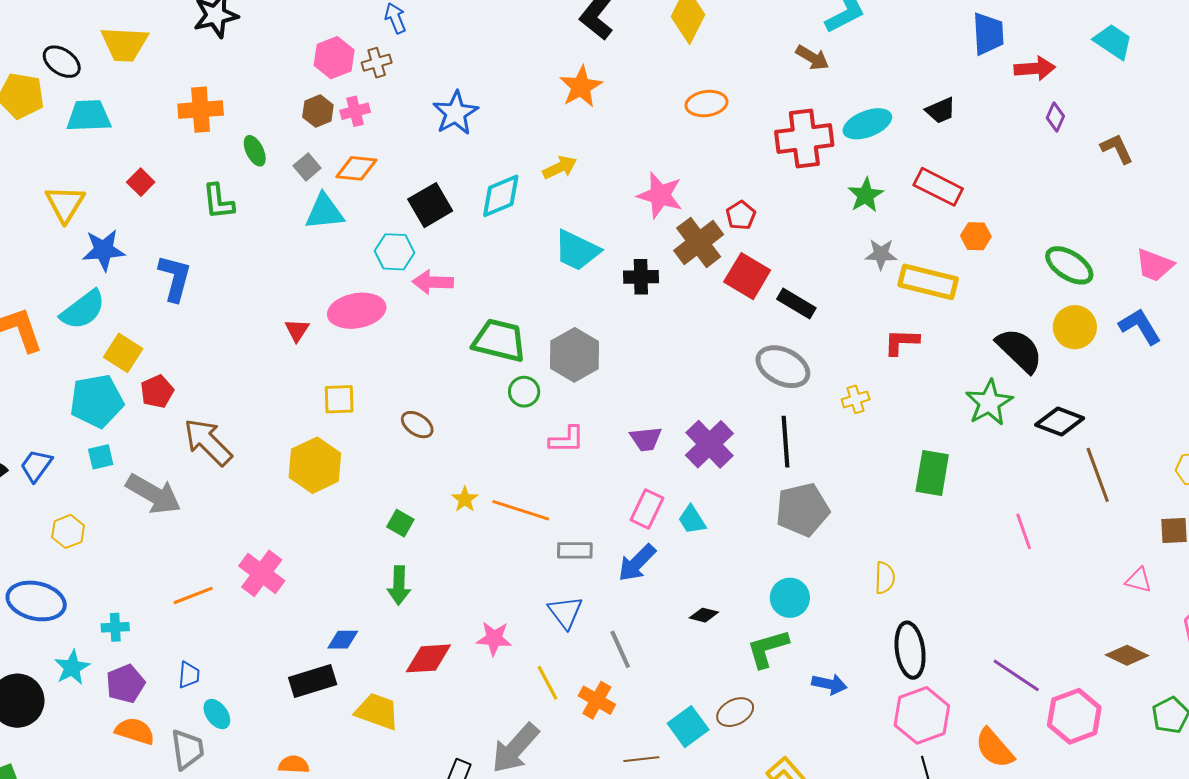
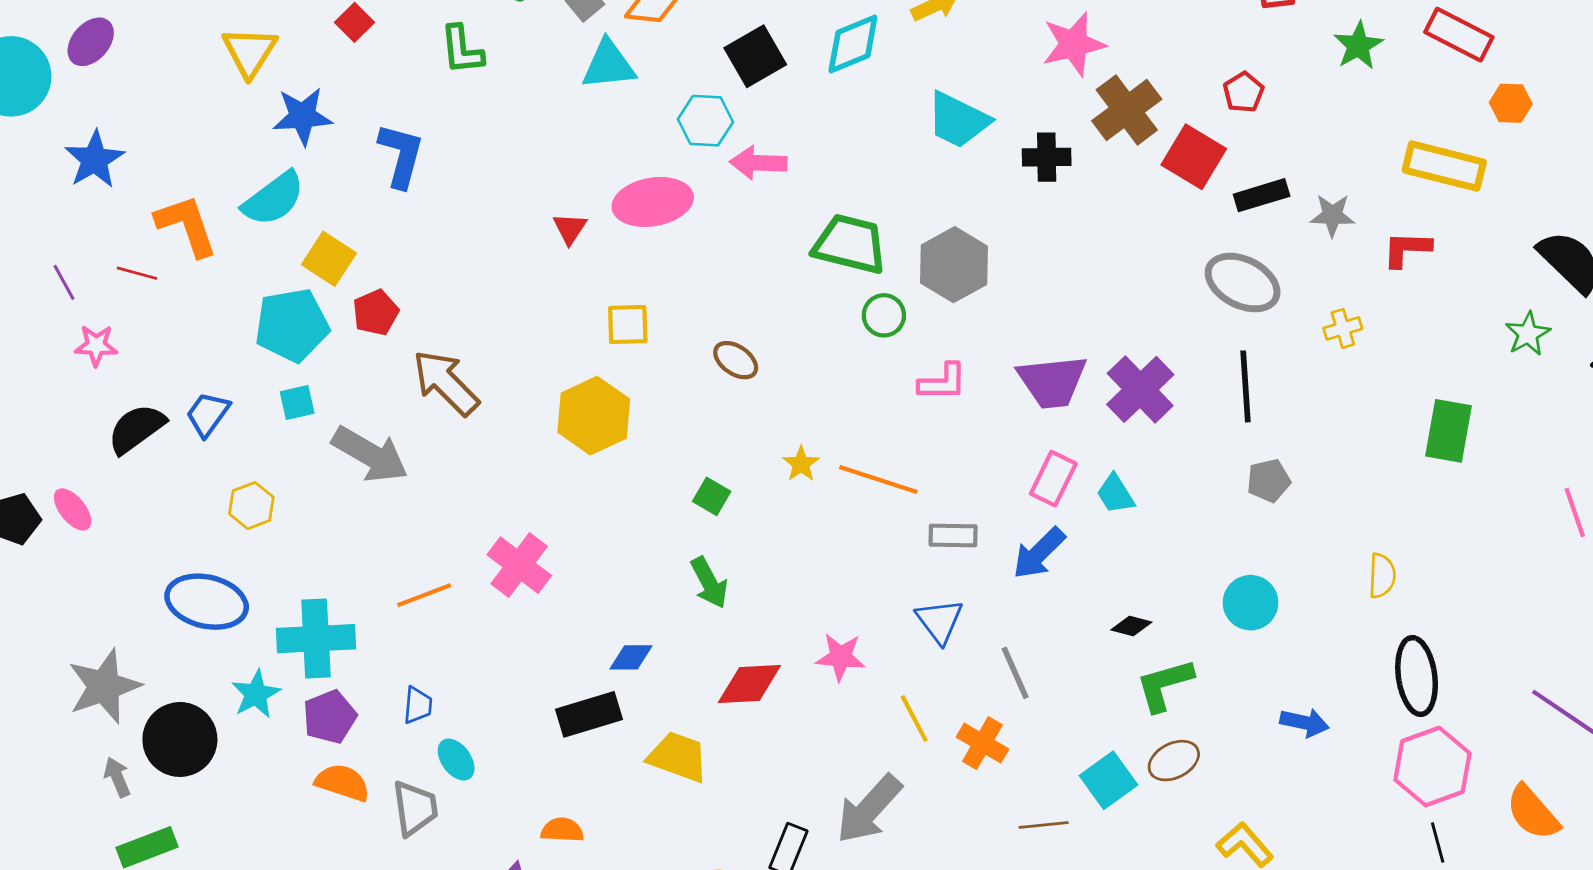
pink star: (660, 195) -> (1074, 44), turned -30
red pentagon: (741, 215) -> (1243, 92), moved
gray star: (881, 254) -> (1332, 215), moved
black rectangle: (796, 303) -> (1262, 195), turned -48
green star: (989, 403) -> (1528, 334), size x0.7
purple trapezoid: (646, 439) -> (1052, 382), size x1.6
gray pentagon: (802, 510) -> (1269, 481), size x0.6
green arrow: (399, 585) -> (709, 583), turned -30
cyan cross: (115, 627) -> (316, 639), size x2.0
green L-shape: (768, 649) -> (1165, 685), moved

